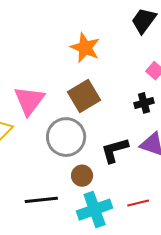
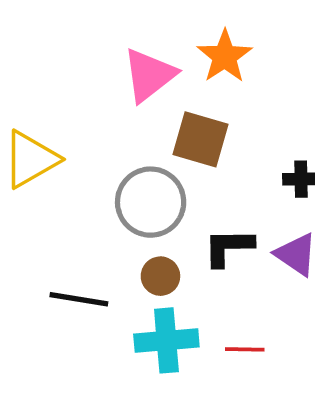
brown square: (84, 96) -> (200, 139), turned 32
pink triangle: (29, 101) -> (149, 75), moved

